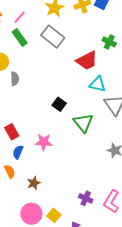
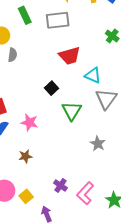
gray rectangle: (53, 36) -> (58, 20), turned -55
red trapezoid: (87, 61) -> (70, 56), moved
brown star: (34, 183) -> (25, 156), moved

